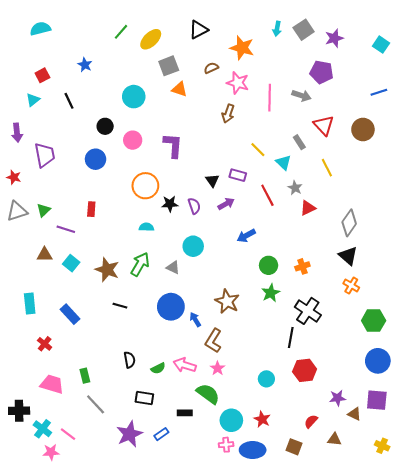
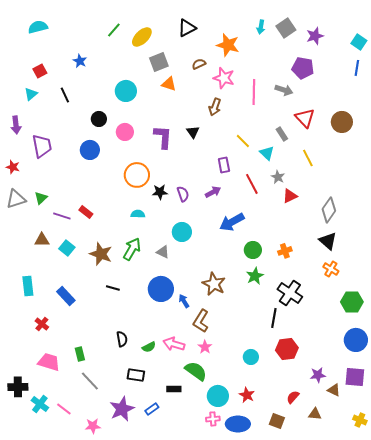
blue line: (379, 92) -> (357, 68), moved, turned -63
purple rectangle: (238, 175) -> (224, 165), turned 63
black triangle: (212, 180) -> (193, 132), moved
red rectangle: (91, 209) -> (86, 212), moved, turned -56
blue arrow: (246, 236) -> (232, 222), size x1.4
pink star: (51, 452) -> (93, 426), moved

